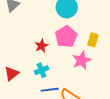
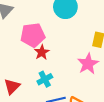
pink pentagon: (66, 37) -> (33, 35), moved, turned 30

